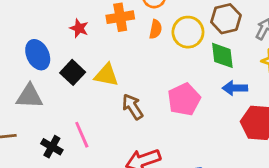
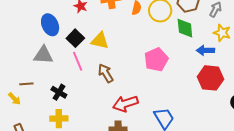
blue arrow: (235, 88) -> (205, 50), moved
brown arrow: (133, 107) -> (106, 73), moved
pink line: (82, 135) -> (78, 61), moved

